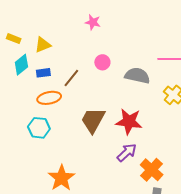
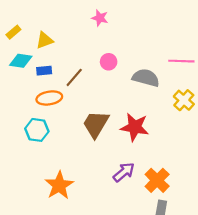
yellow rectangle: (14, 39) -> (13, 32), turned -64
cyan diamond: (21, 65) -> (21, 61), turned 45
purple arrow: (127, 153) -> (124, 172), moved

